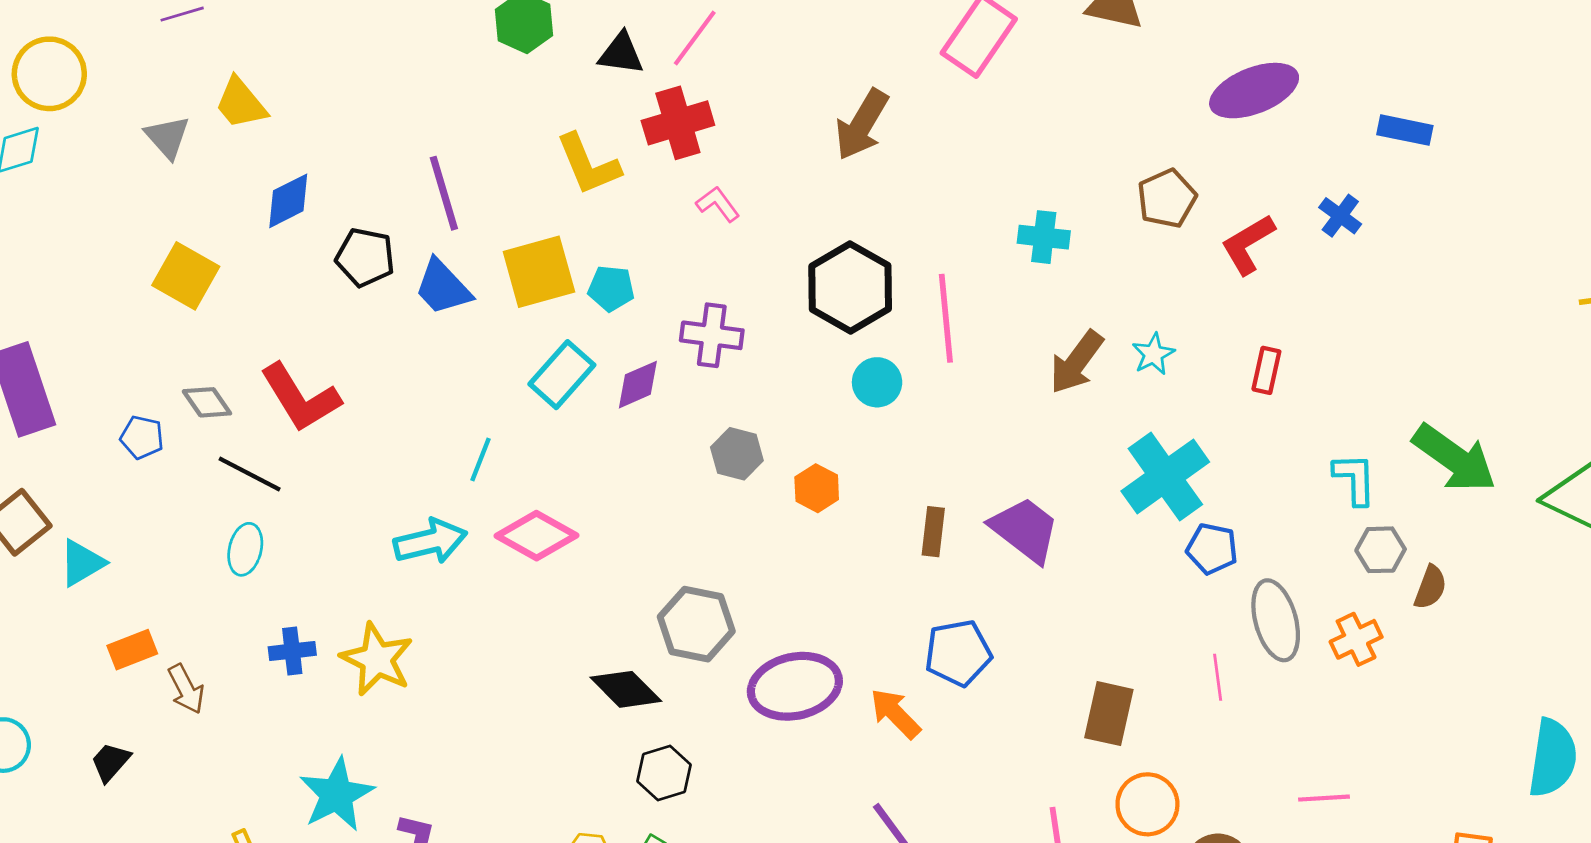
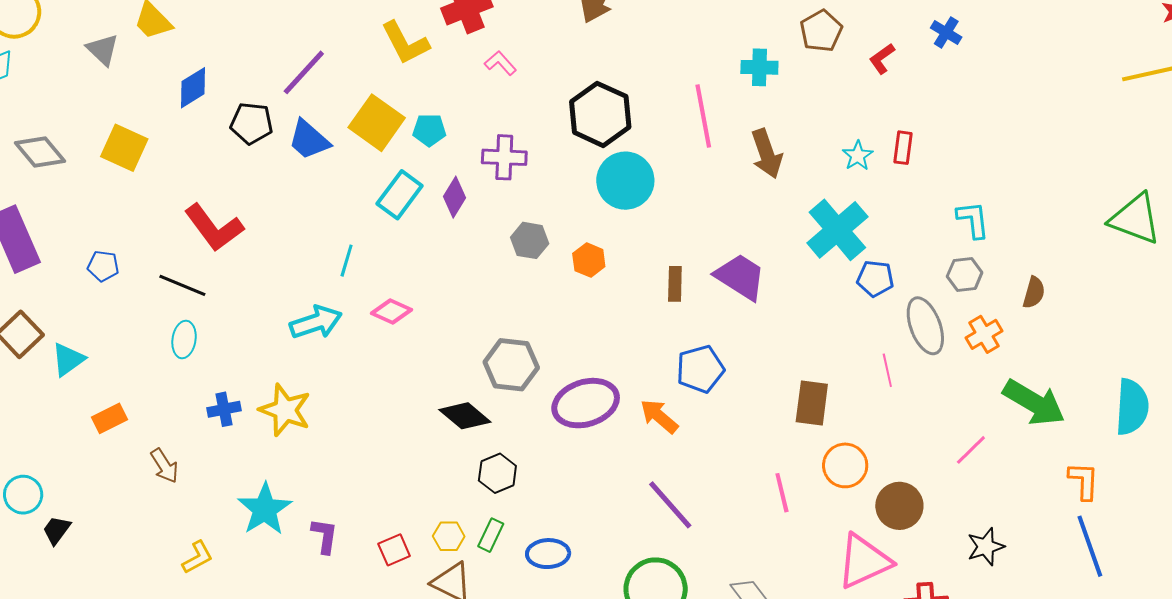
purple line: (444, 193) -> (304, 72), turned 64
cyan cross: (1044, 237) -> (759, 67), moved
red L-shape: (1248, 244) -> (882, 59), size x0.7
yellow square: (539, 272) -> (377, 123), turned -34
pink line: (946, 318) -> (703, 116), moved
cyan star: (1153, 354) -> (858, 156), moved
brown arrow: (1076, 362) -> (767, 154), turned -51
cyan circle: (877, 382) -> (625, 181), size x1.6
purple diamond: (638, 385) -> (454, 197), turned -30
gray diamond: (207, 402) -> (40, 152), moved, size x1.4
green arrow: (1454, 458) -> (1034, 403), moved
pink diamond: (536, 536) -> (391, 312), size x0.7
gray hexagon: (1381, 550) -> (965, 274), moved
brown arrow: (186, 689) -> (164, 466), moved
black trapezoid: (110, 762) -> (57, 530), moved
pink line: (1324, 798) -> (971, 450), turned -36

